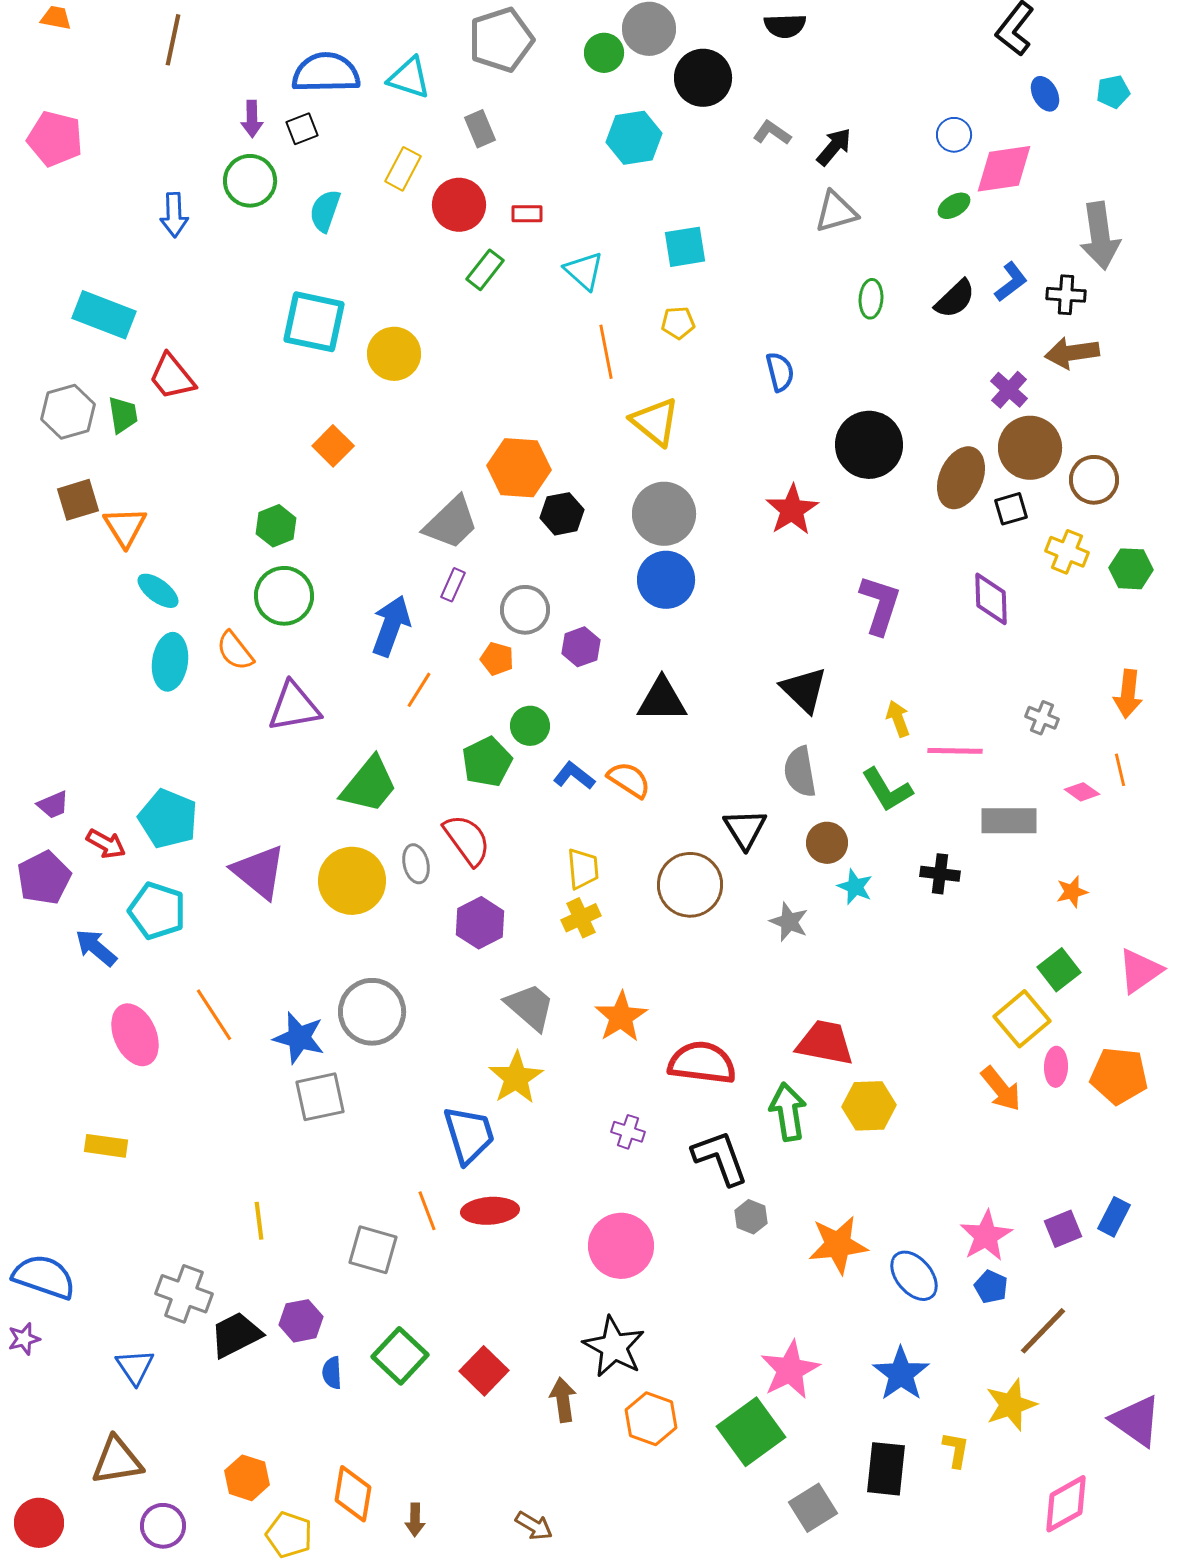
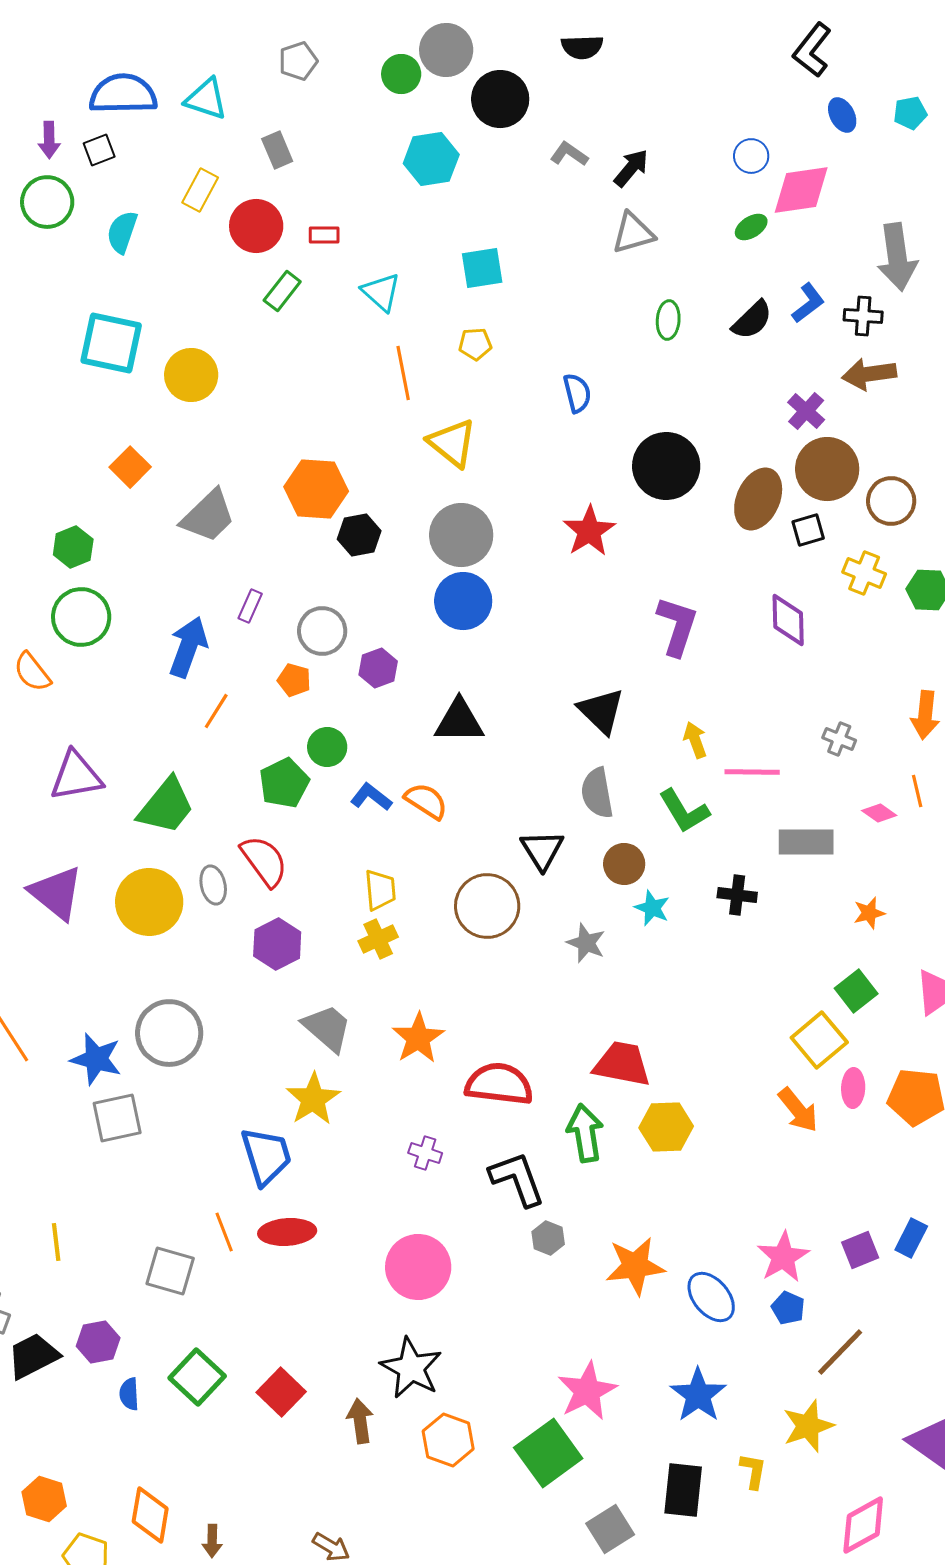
gray pentagon: (501, 40) -> (298, 61), size x0.6
gray trapezoid: (451, 523) -> (208, 516), moved
purple triangle: (294, 707) -> (76, 776), moved

